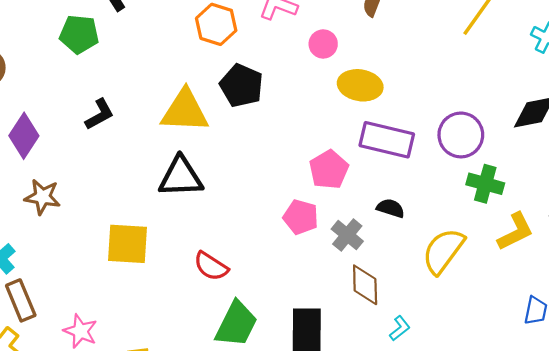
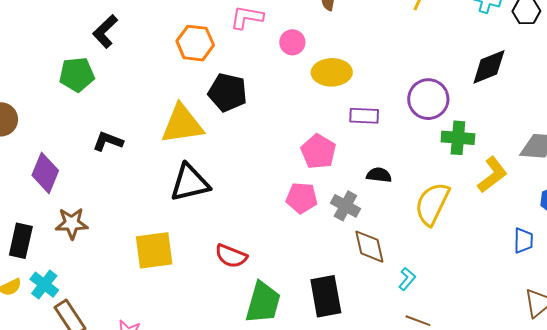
black L-shape: (100, 114) -> (108, 141), turned -120
purple rectangle: (387, 140) -> (364, 116), size x0.6

